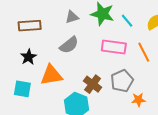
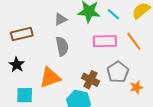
gray semicircle: (69, 45) -> (62, 46), turned -54
black star: (29, 57) -> (17, 65), moved

